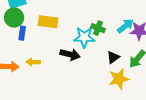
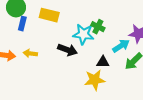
cyan arrow: (125, 26) -> (121, 46), moved
black triangle: (113, 57) -> (103, 62), moved, turned 32
yellow star: (119, 79) -> (95, 80), moved

